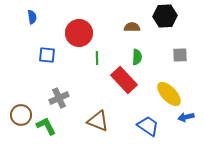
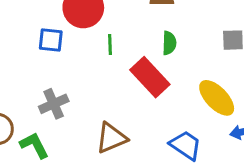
blue square: (47, 55) -> (51, 40), moved
brown triangle: (98, 121) -> (111, 138), turned -45

